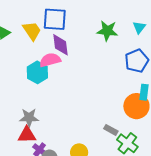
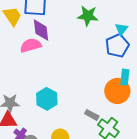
cyan triangle: (139, 27) -> (121, 29), moved
cyan hexagon: (37, 72) -> (47, 99), moved

